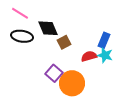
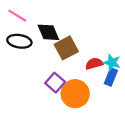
blue rectangle: (104, 40) -> (111, 77), moved
brown square: (64, 42) -> (66, 48), size x1.5

